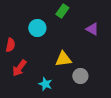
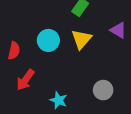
cyan circle: (37, 28) -> (48, 40), moved
yellow triangle: (63, 59) -> (81, 39), moved, turned -42

